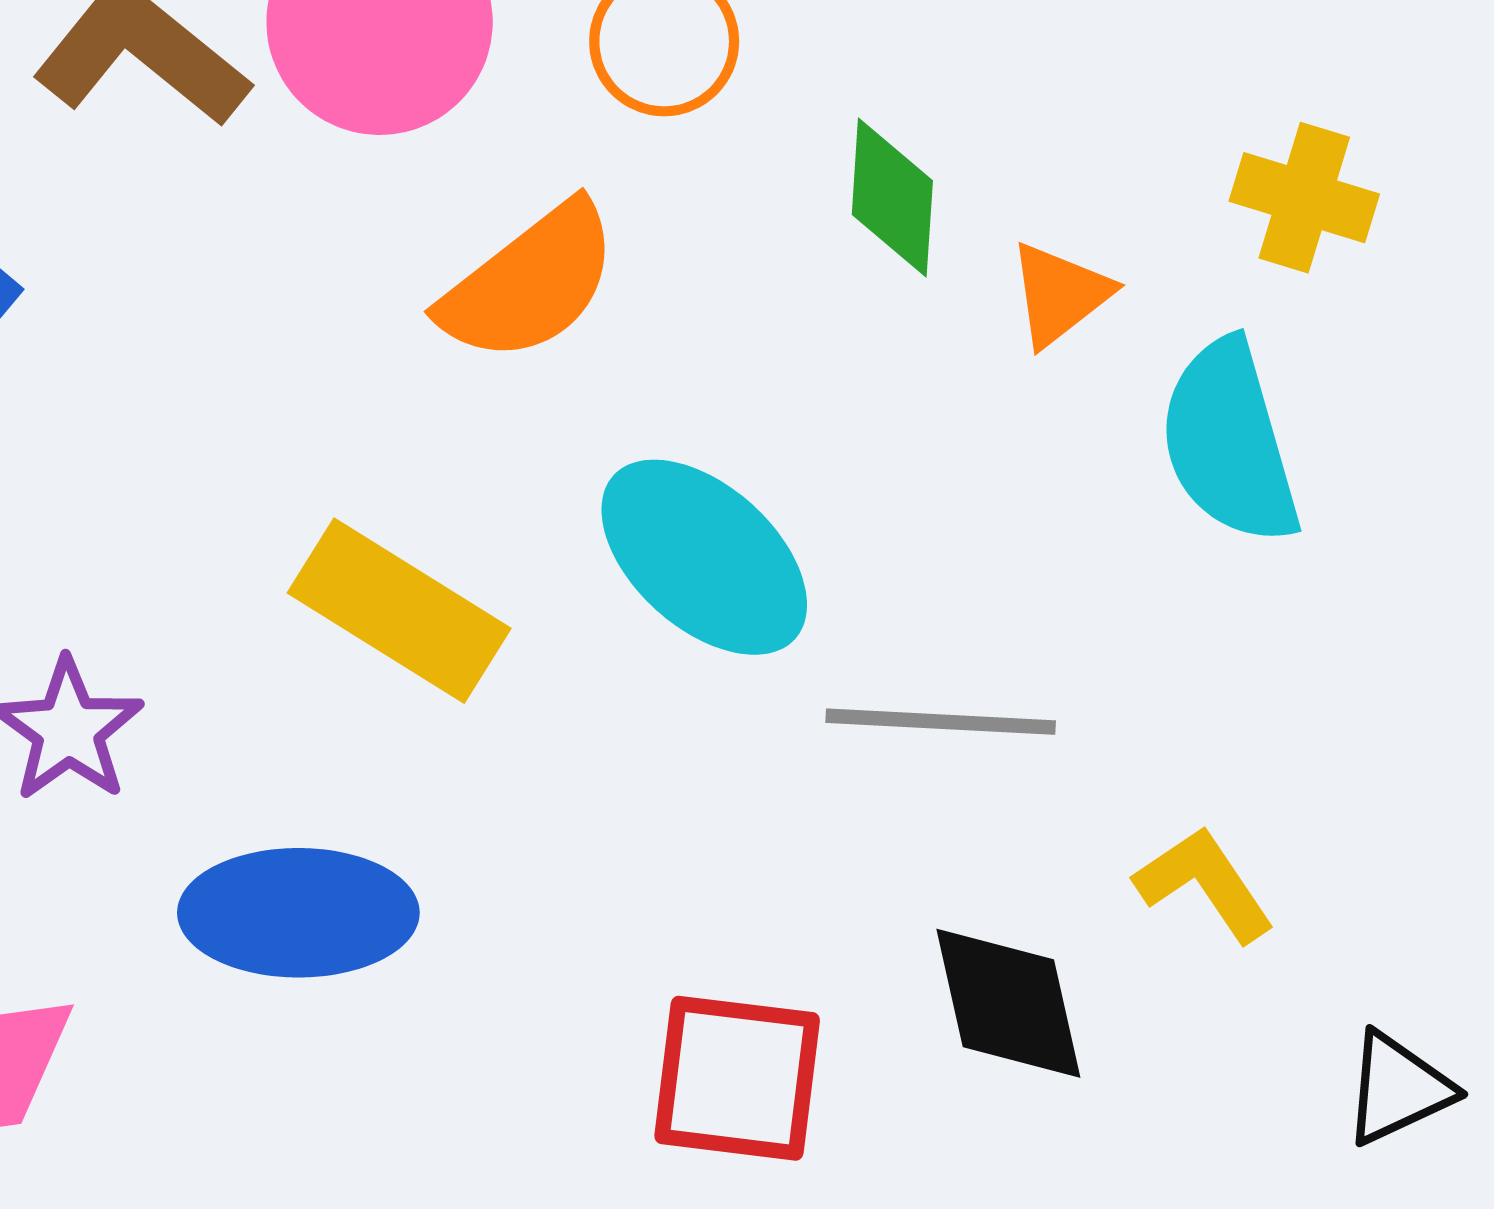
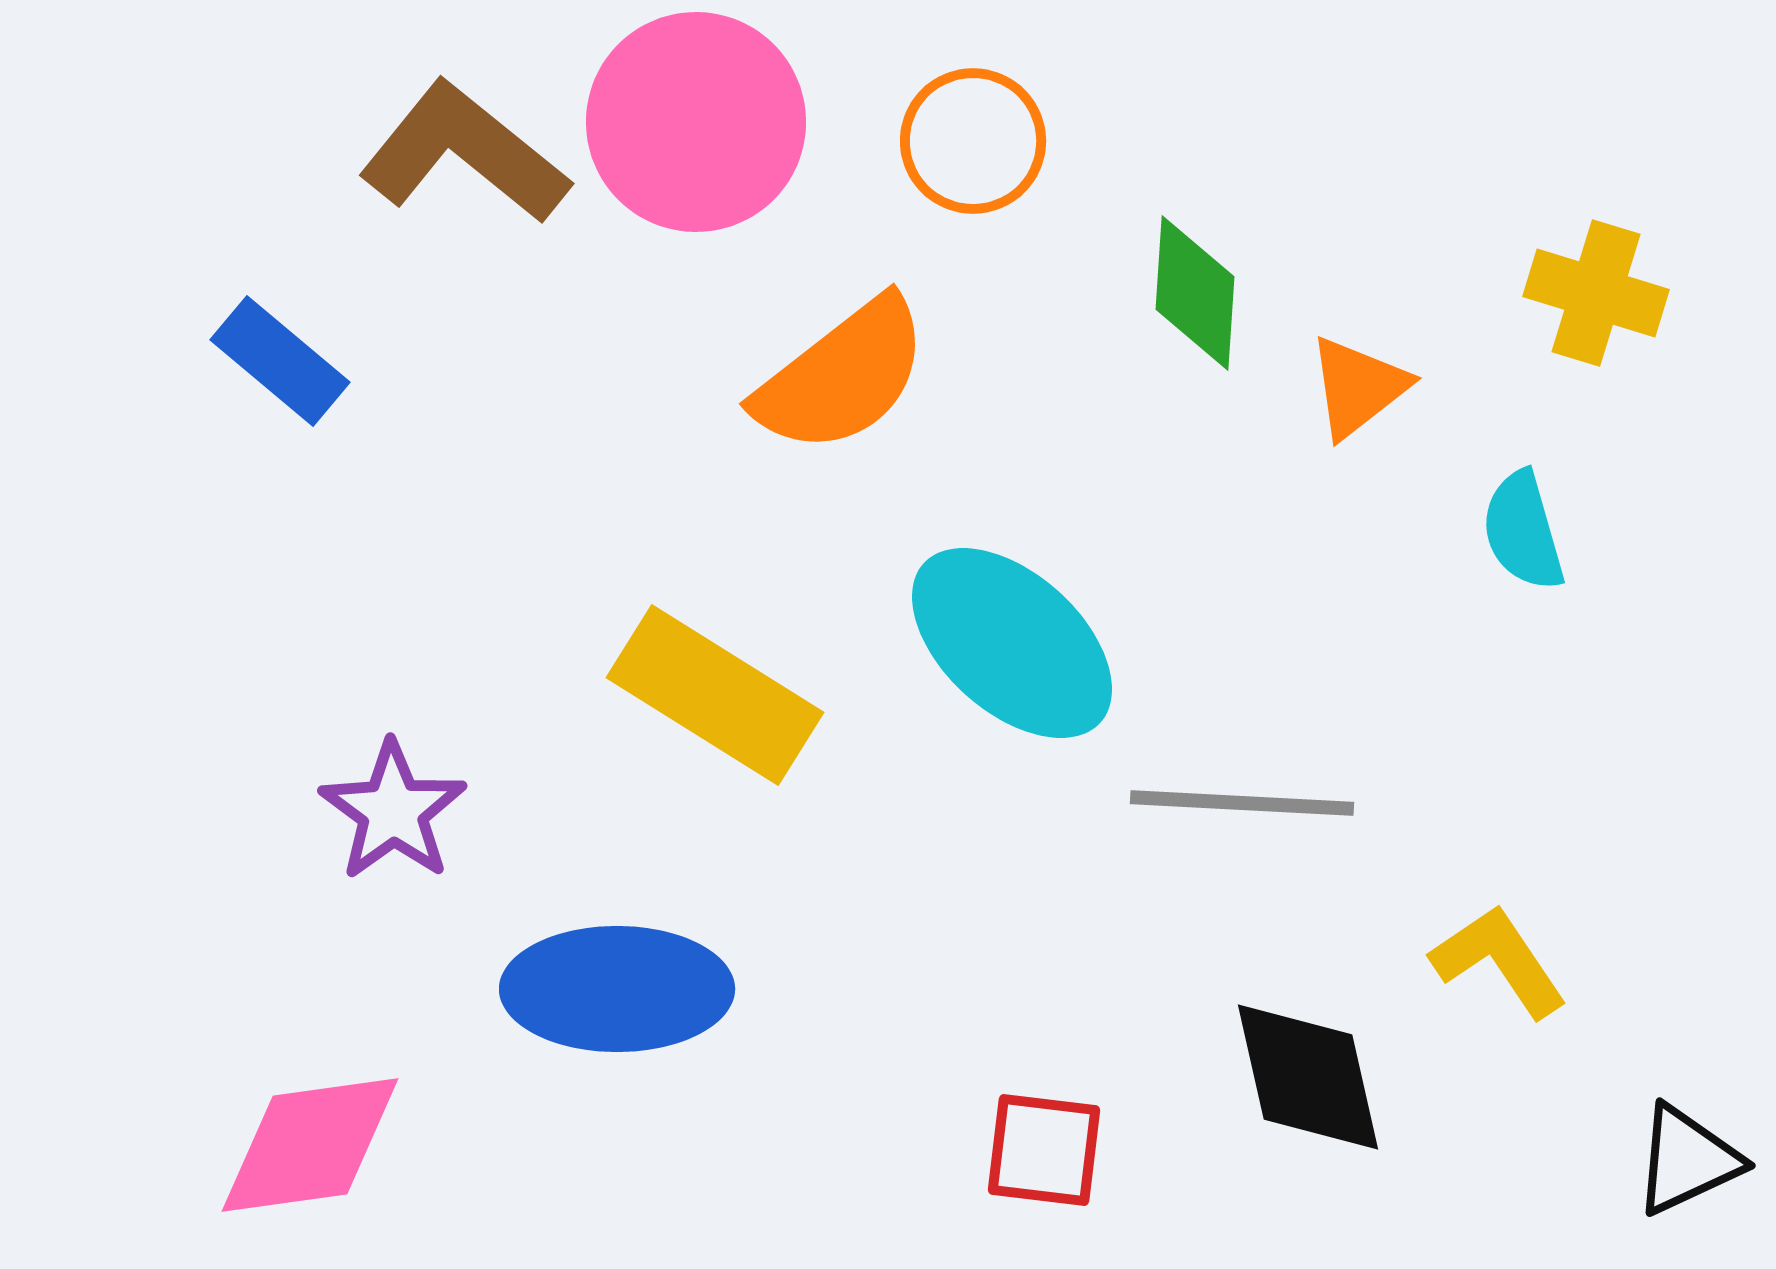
cyan semicircle: (1229, 442) -> (1523, 531), size x0.6
red square: (737, 1078) -> (1044, 1150), size x0.7

